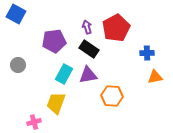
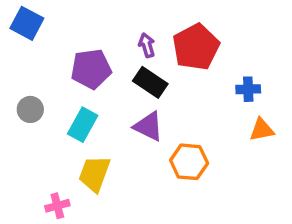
cyan rectangle: (64, 74) -> (83, 125), moved
purple triangle: (88, 75) -> (149, 126), turned 36

